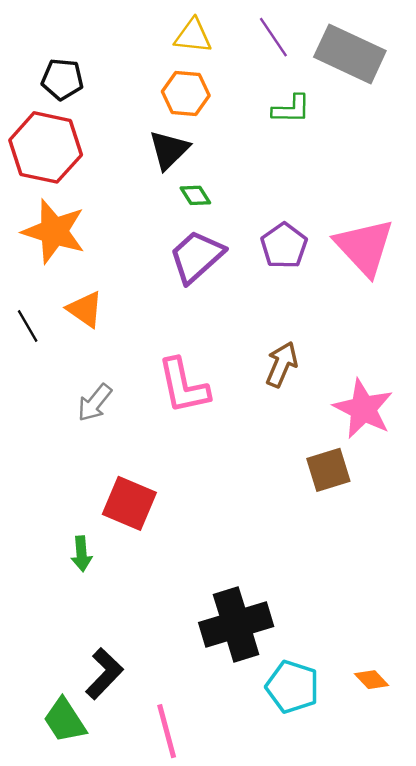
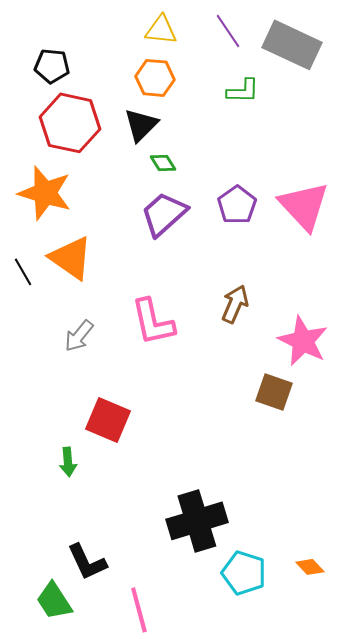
red hexagon: (46, 147) -> (70, 123), moved
orange triangle: (85, 309) -> (71, 258), size x1.4
brown square: (328, 470) -> (274, 392), turned 36
black L-shape: (104, 674) -> (87, 562), turned 111

